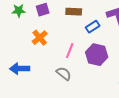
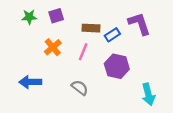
brown rectangle: (74, 12) -> (91, 28), moved
pink line: (70, 51) -> (83, 52), moved

